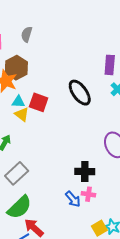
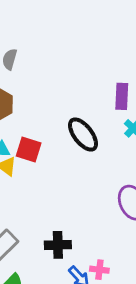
black cross: (85, 172) -> (58, 245), moved

